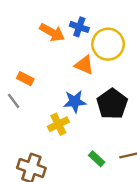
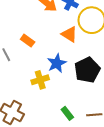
orange rectangle: (25, 79) -> (28, 41), moved
blue star: (75, 102) -> (57, 63), turned -30

